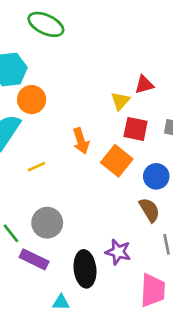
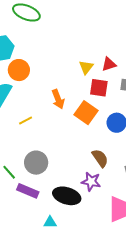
red triangle: (144, 85) -> (109, 64), moved
brown semicircle: (149, 210) -> (100, 158), moved
black ellipse: (85, 269) -> (67, 196), turned -64

